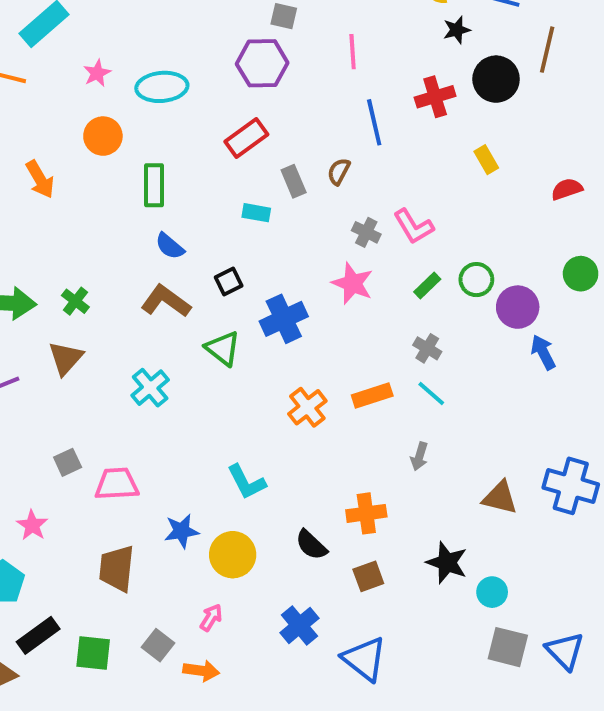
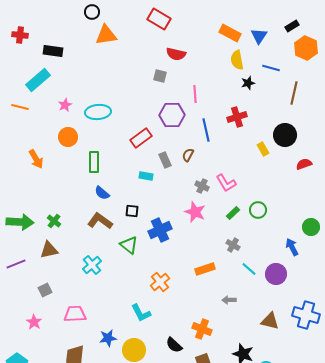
purple hexagon: (262, 63) -> (172, 115), moved
black circle: (496, 79) -> (285, 135), moved
green circle: (581, 274) -> (311, 227), moved
black square: (229, 281) -> (132, 211), turned 32
purple circle: (518, 307) -> (276, 274), moved
brown triangle: (66, 358) -> (49, 250), turned 36
cyan line: (431, 394) -> (249, 269), moved
orange cross: (307, 407) -> (160, 282), moved
gray arrow: (419, 456) -> (229, 300), turned 72
gray square: (68, 462) -> (45, 290), moved
orange cross: (366, 513) -> (202, 329), turned 30
pink star: (32, 525) -> (34, 322), moved

